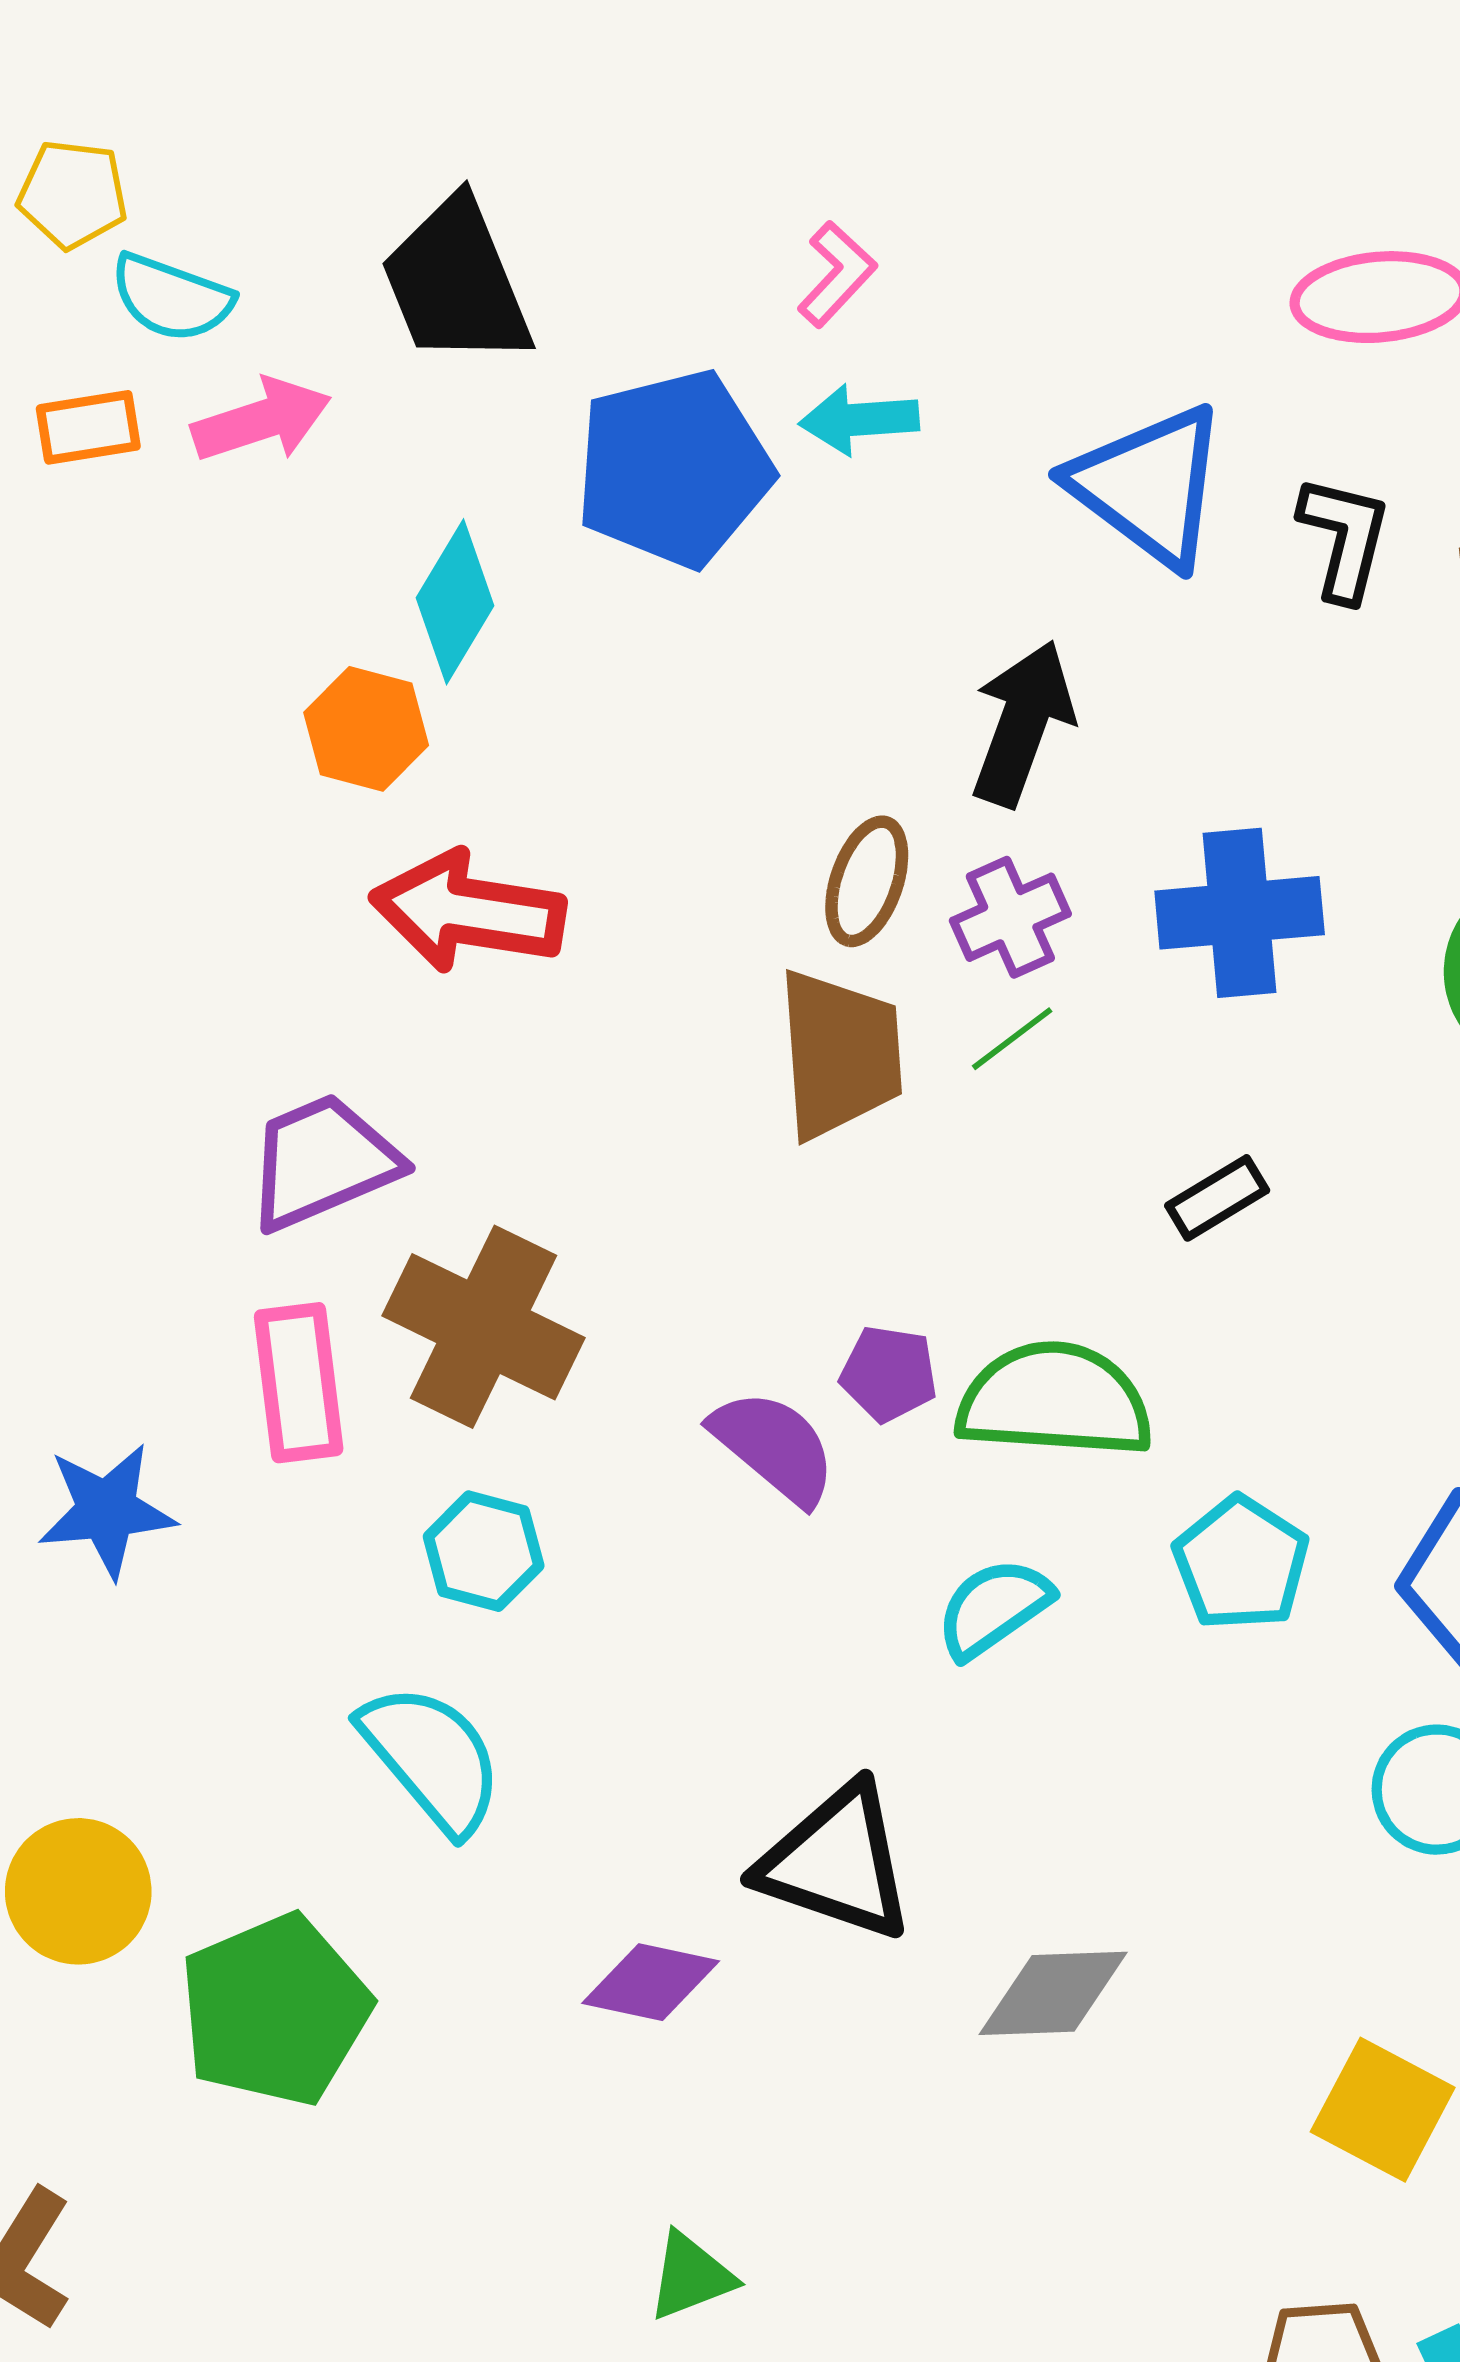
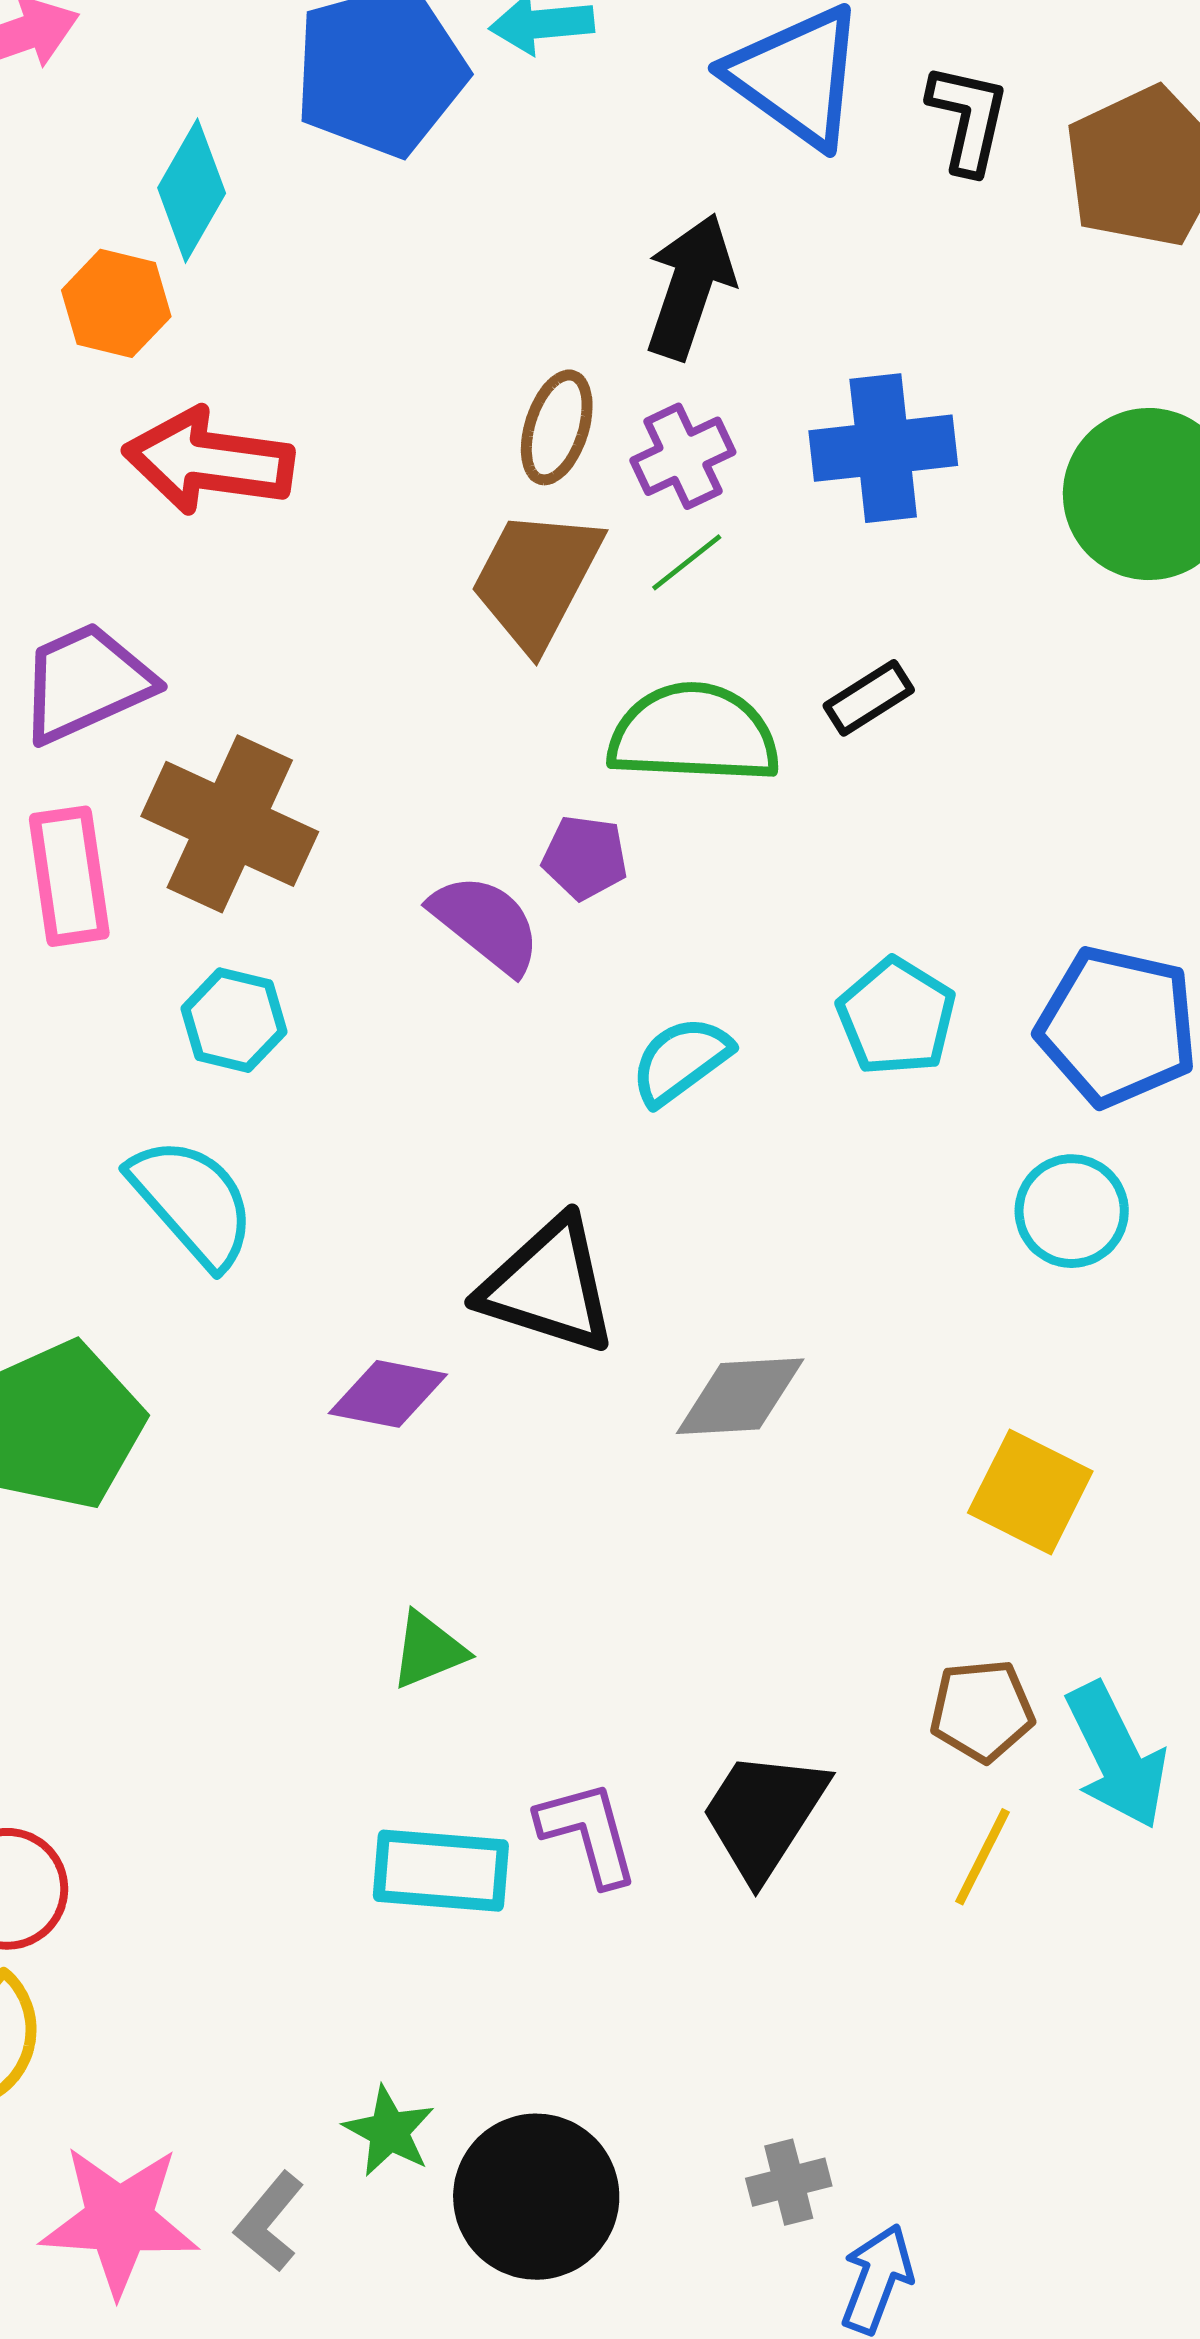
brown trapezoid: (840, 1054) -> (536, 579), turned -147
green semicircle: (1055, 1400) -> (694, 734), moved

